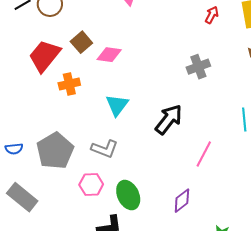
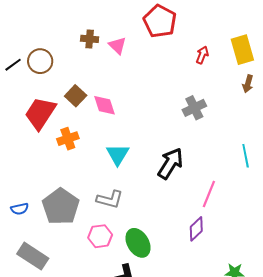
pink diamond: (109, 55) -> (104, 105), turned 70
purple diamond: (182, 201) -> (196, 229), moved

